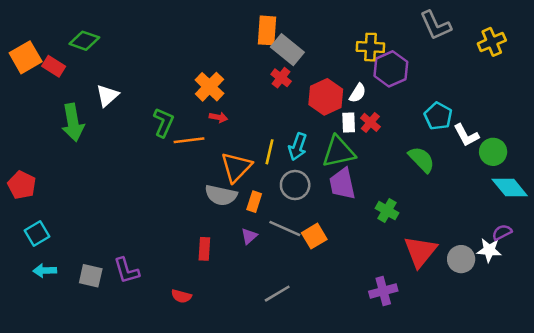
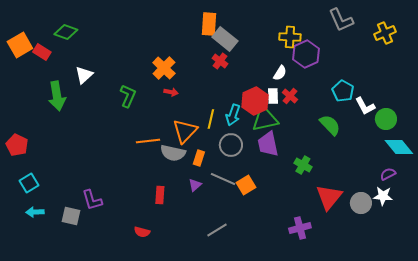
red hexagon: (326, 97) -> (255, 101), moved
orange line: (189, 140) -> (148, 141), moved
purple semicircle: (502, 232) -> (388, 174), moved
purple L-shape: (126, 271) -> (92, 200), moved

